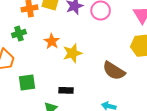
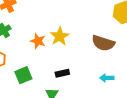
orange star: (52, 41) -> (38, 41), moved

